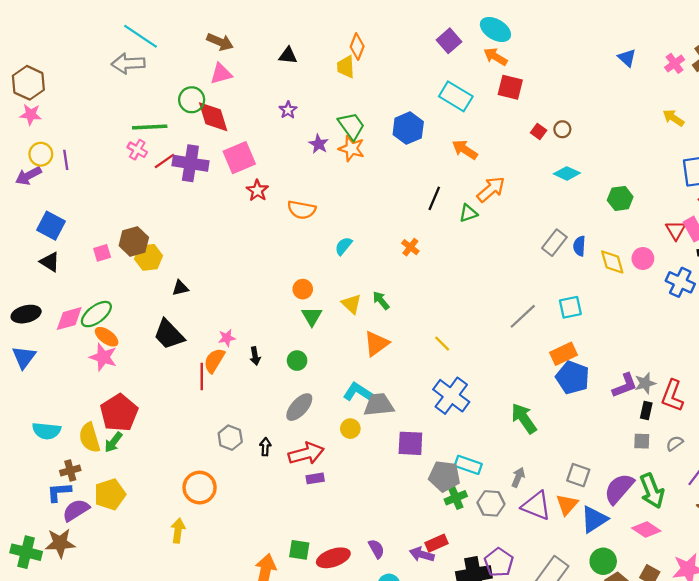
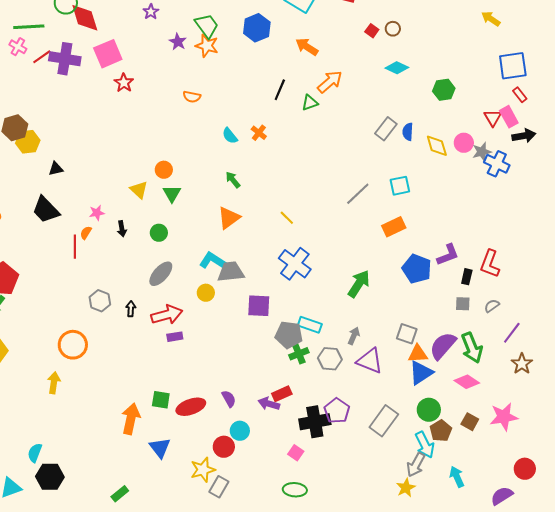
orange semicircle: (302, 210) -> (192, 97), moved, size x0.7
cyan semicircle: (344, 246) -> (230, 136), moved, turned -78
yellow triangle: (351, 304) -> (139, 190), moved
orange semicircle: (214, 361) -> (86, 233), size x0.6
blue pentagon: (573, 378) -> (417, 269), moved
gray star: (645, 383) -> (482, 152), moved
green arrow: (524, 418) -> (359, 284), turned 68
orange triangle: (567, 505) -> (418, 354), moved, turned 45

